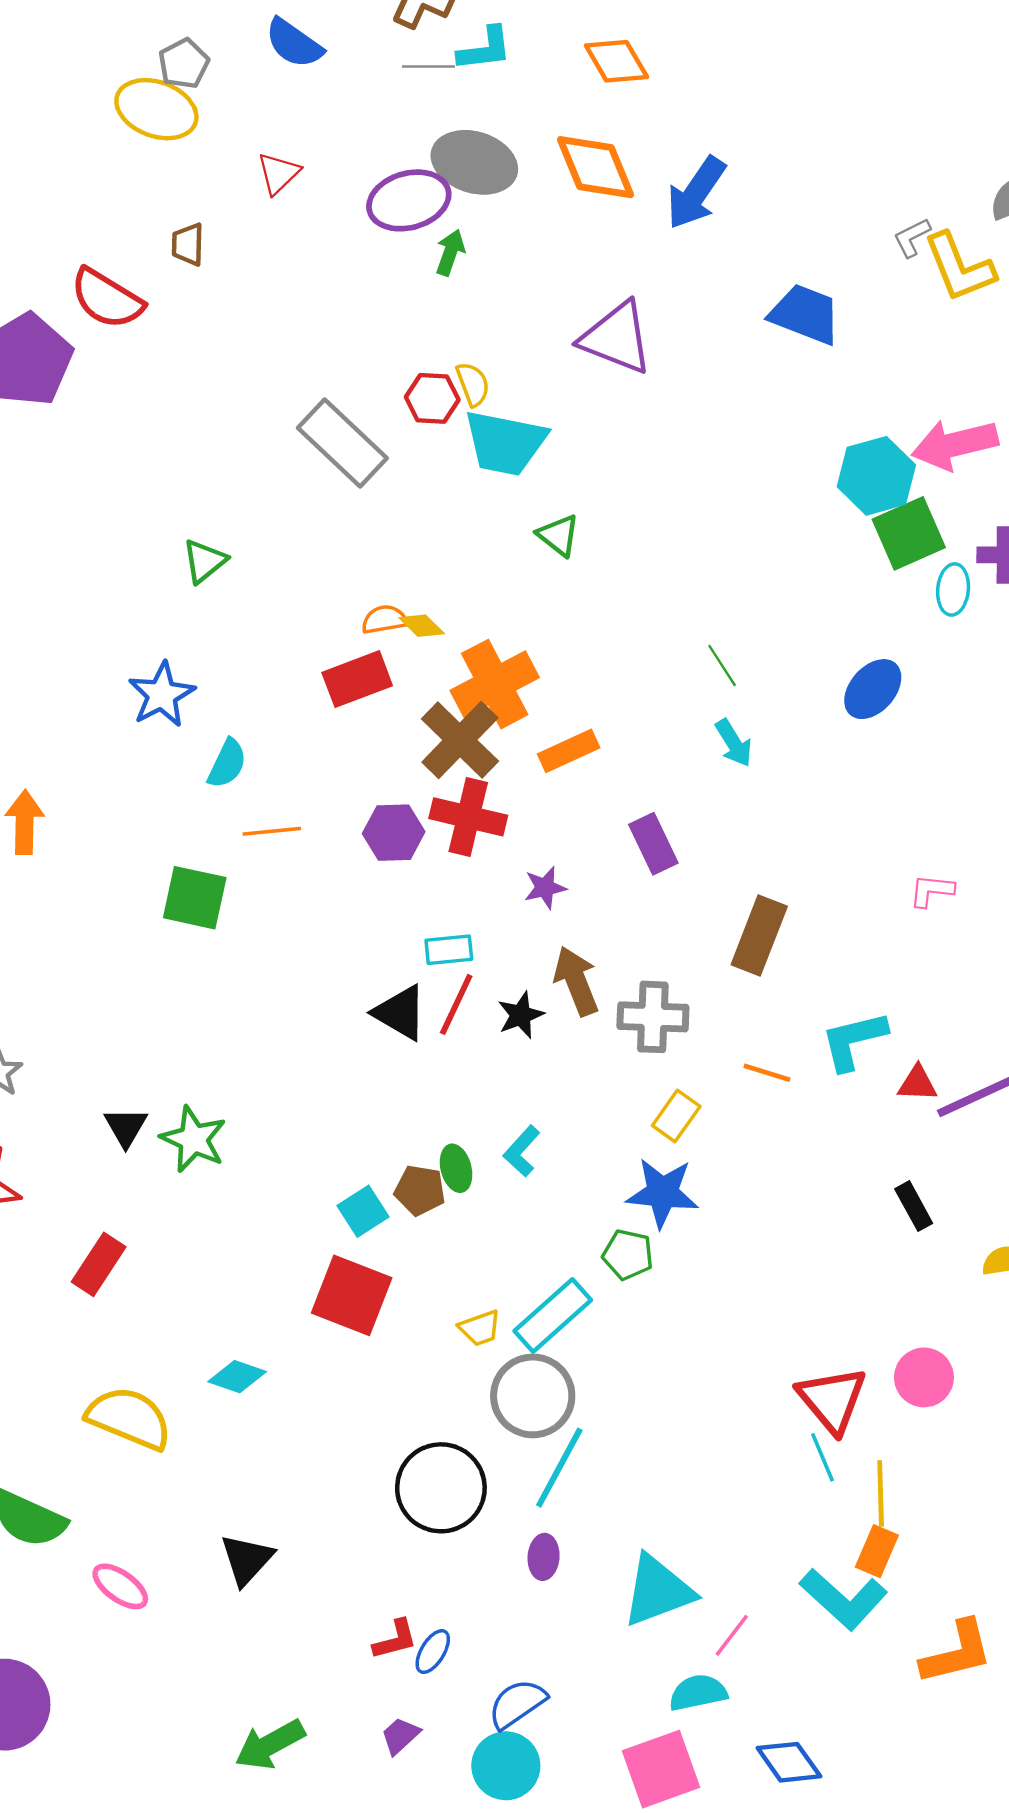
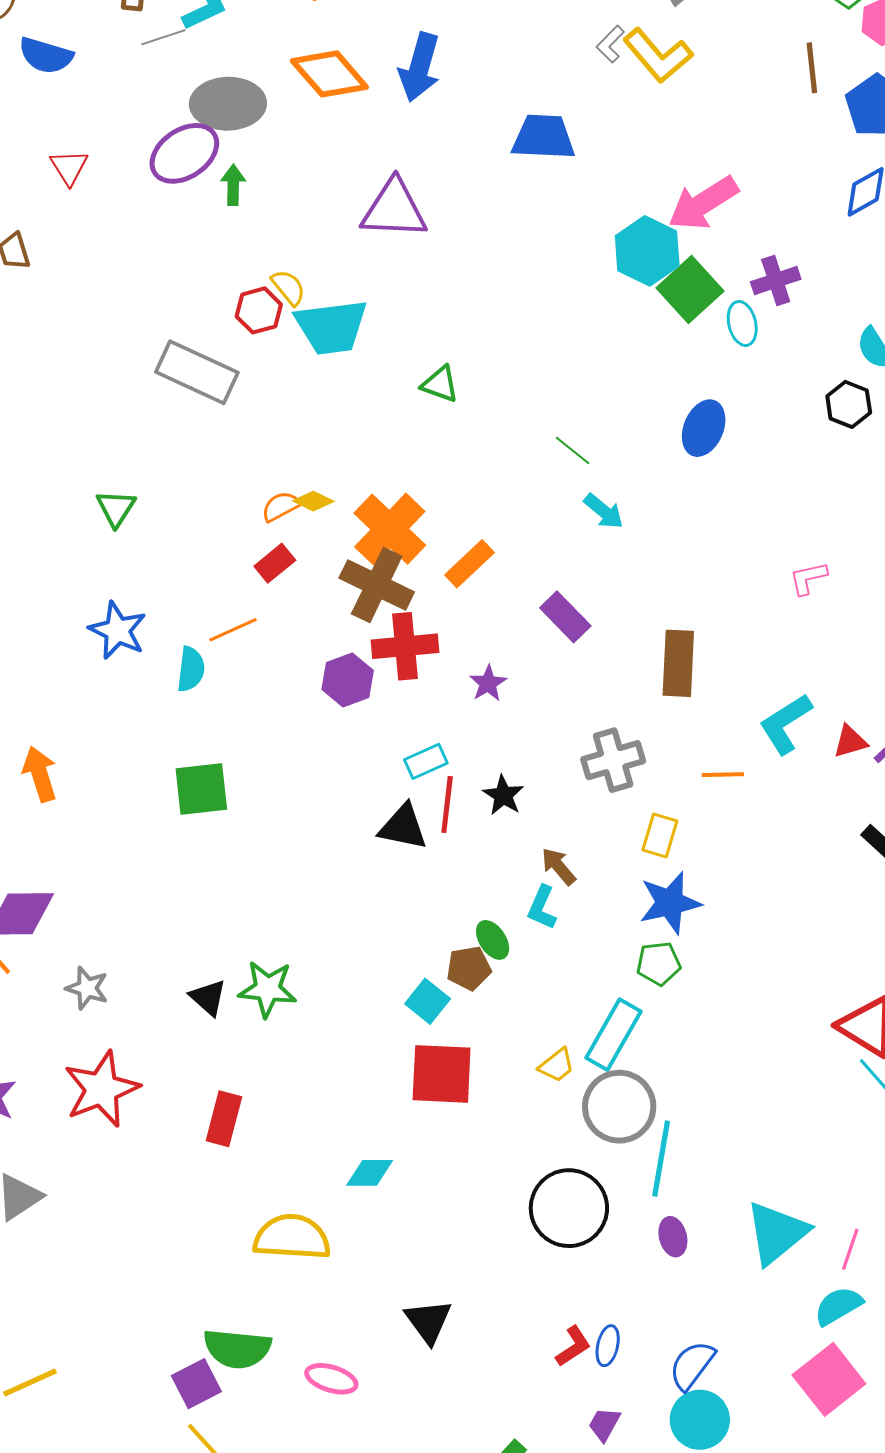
green triangle: (559, 535) -> (440, 384), moved
red rectangle: (357, 679) -> (275, 563), size x0.7
orange line: (272, 831) -> (233, 630), moved
brown arrow: (576, 981) -> (559, 866), moved, size x0.7

